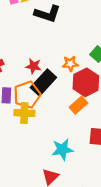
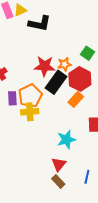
red star: (33, 66) -> (45, 66), moved, size x1.5
black rectangle: (43, 82) -> (56, 82), moved

